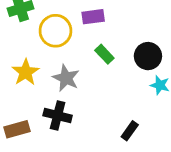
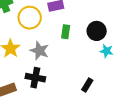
green rectangle: (104, 54) -> (66, 32), turned 56

